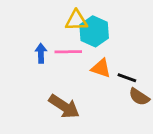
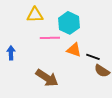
yellow triangle: (76, 20) -> (35, 15), moved
blue arrow: (41, 53) -> (11, 53), moved

